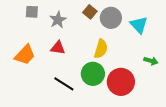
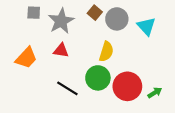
gray star: (58, 20) -> (61, 21), size x1.4
green arrow: (151, 61) -> (155, 93), moved, turned -48

